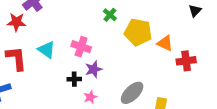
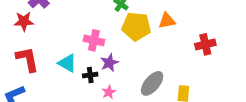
yellow pentagon: (138, 32) -> (136, 26), moved
orange triangle: (165, 43) -> (167, 21), moved, turned -30
cyan triangle: (46, 50) -> (67, 63), moved

